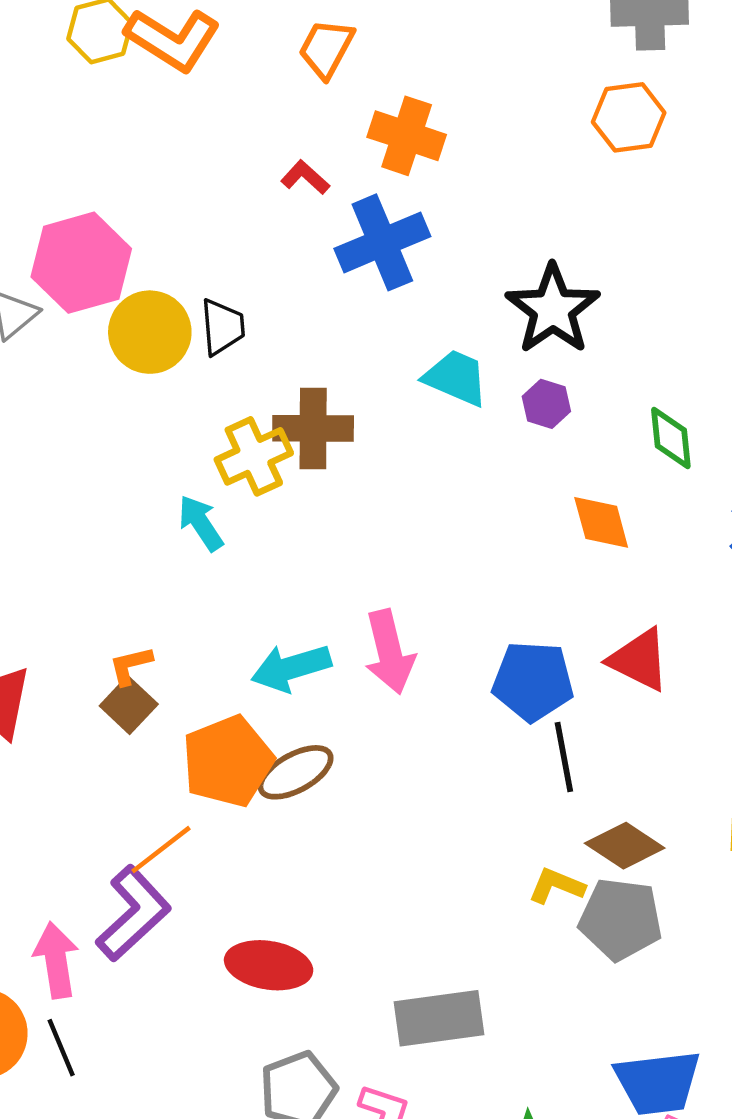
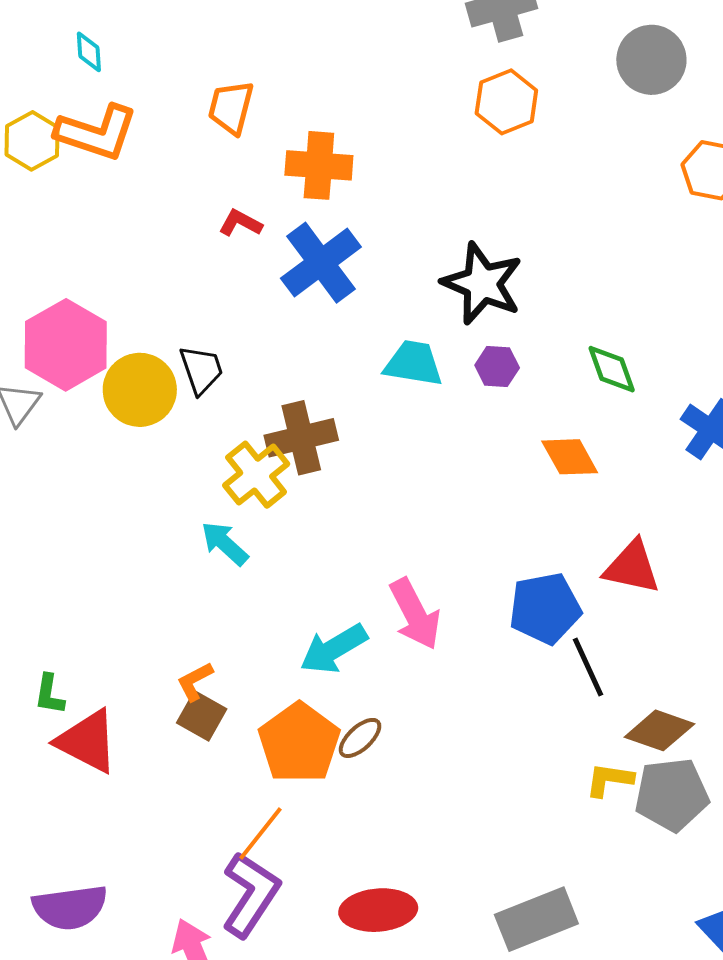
brown ellipse: (296, 772) -> (360, 738), size x0.7

